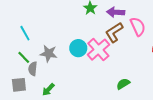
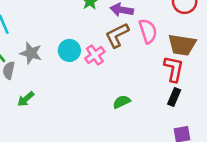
pink cross: (98, 50) -> (95, 55), size x0.7

